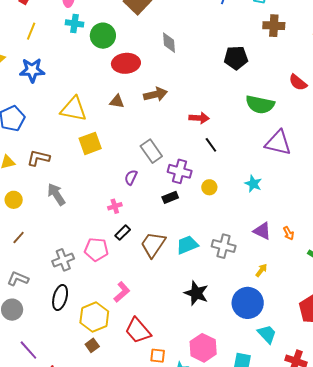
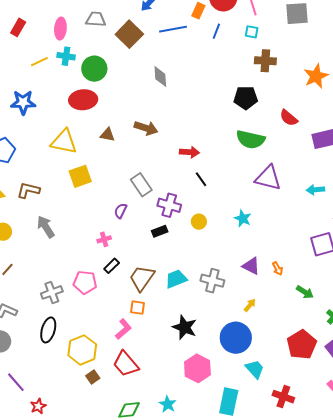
yellow line: (31, 31) -> (39, 62), moved, turned 42
black pentagon: (236, 58) -> (246, 98), moved
red ellipse: (126, 63) -> (83, 100), moved
brown arrow: (155, 94) -> (146, 128), turned 30
pink L-shape: (122, 292) -> (123, 329), moved
brown square: (92, 345) -> (93, 377), moved
pink hexagon: (203, 348) -> (197, 368), moved
orange square: (158, 356) -> (138, 308), moved

